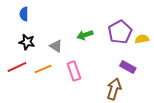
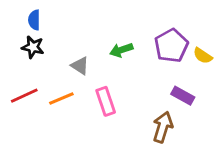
yellow semicircle: (142, 39) -> (203, 56), turned -136
black star: (27, 42) -> (33, 47), moved

